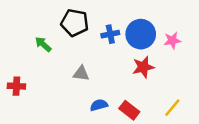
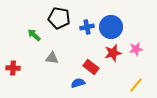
pink star: (172, 40) -> (136, 49), moved
gray triangle: (81, 73) -> (52, 58), moved
red rectangle: (129, 110) -> (91, 67), moved

